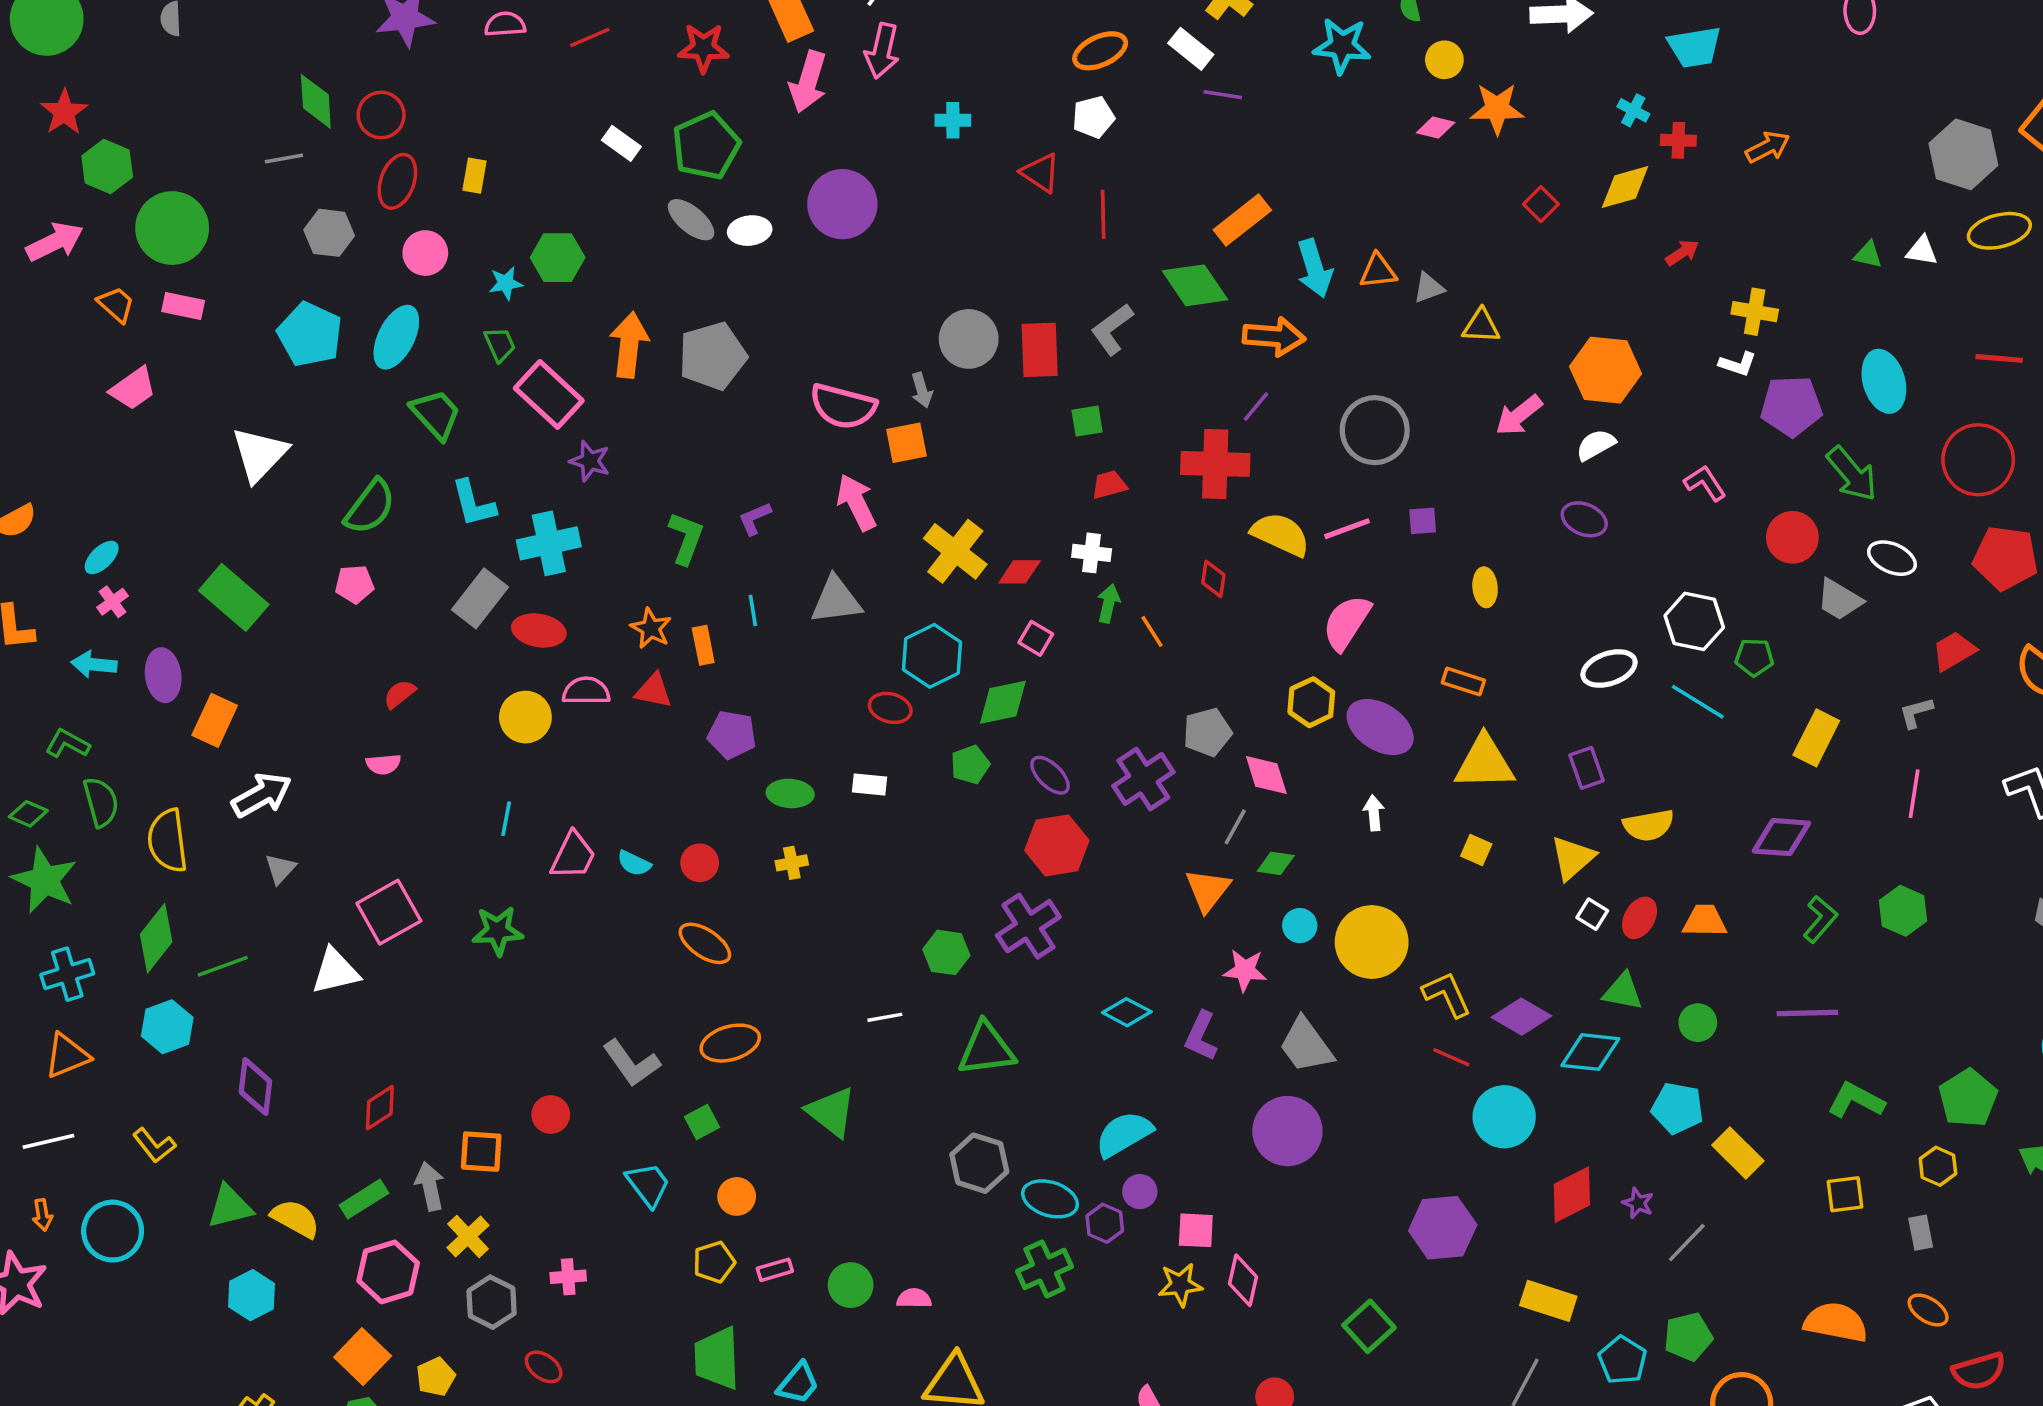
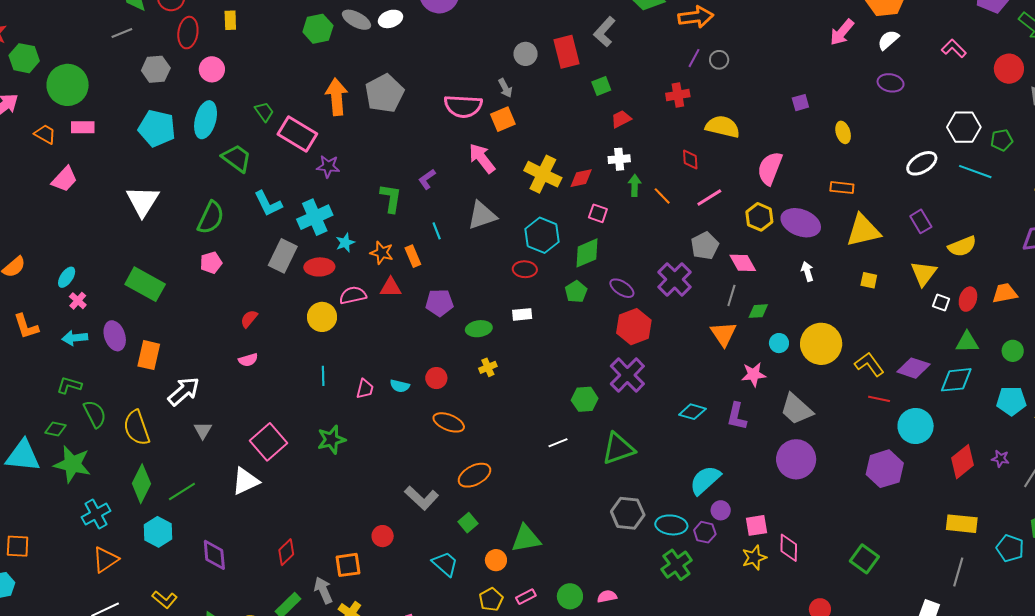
green hexagon: (558, 258) -> (318, 29), moved
cyan star: (506, 283) -> (345, 243), moved
gray circle: (969, 339) -> (526, 54), size x0.7
gray circle: (1375, 430) -> (719, 60), moved, size x0.5
red cross: (1215, 464) -> (678, 95), size x0.6
pink line: (1347, 529) -> (709, 197), moved
pink trapezoid: (573, 856) -> (365, 389), size x0.7
green triangle: (831, 1112) -> (526, 539), moved, turned -36
purple hexagon: (1443, 1228) -> (885, 469), moved

